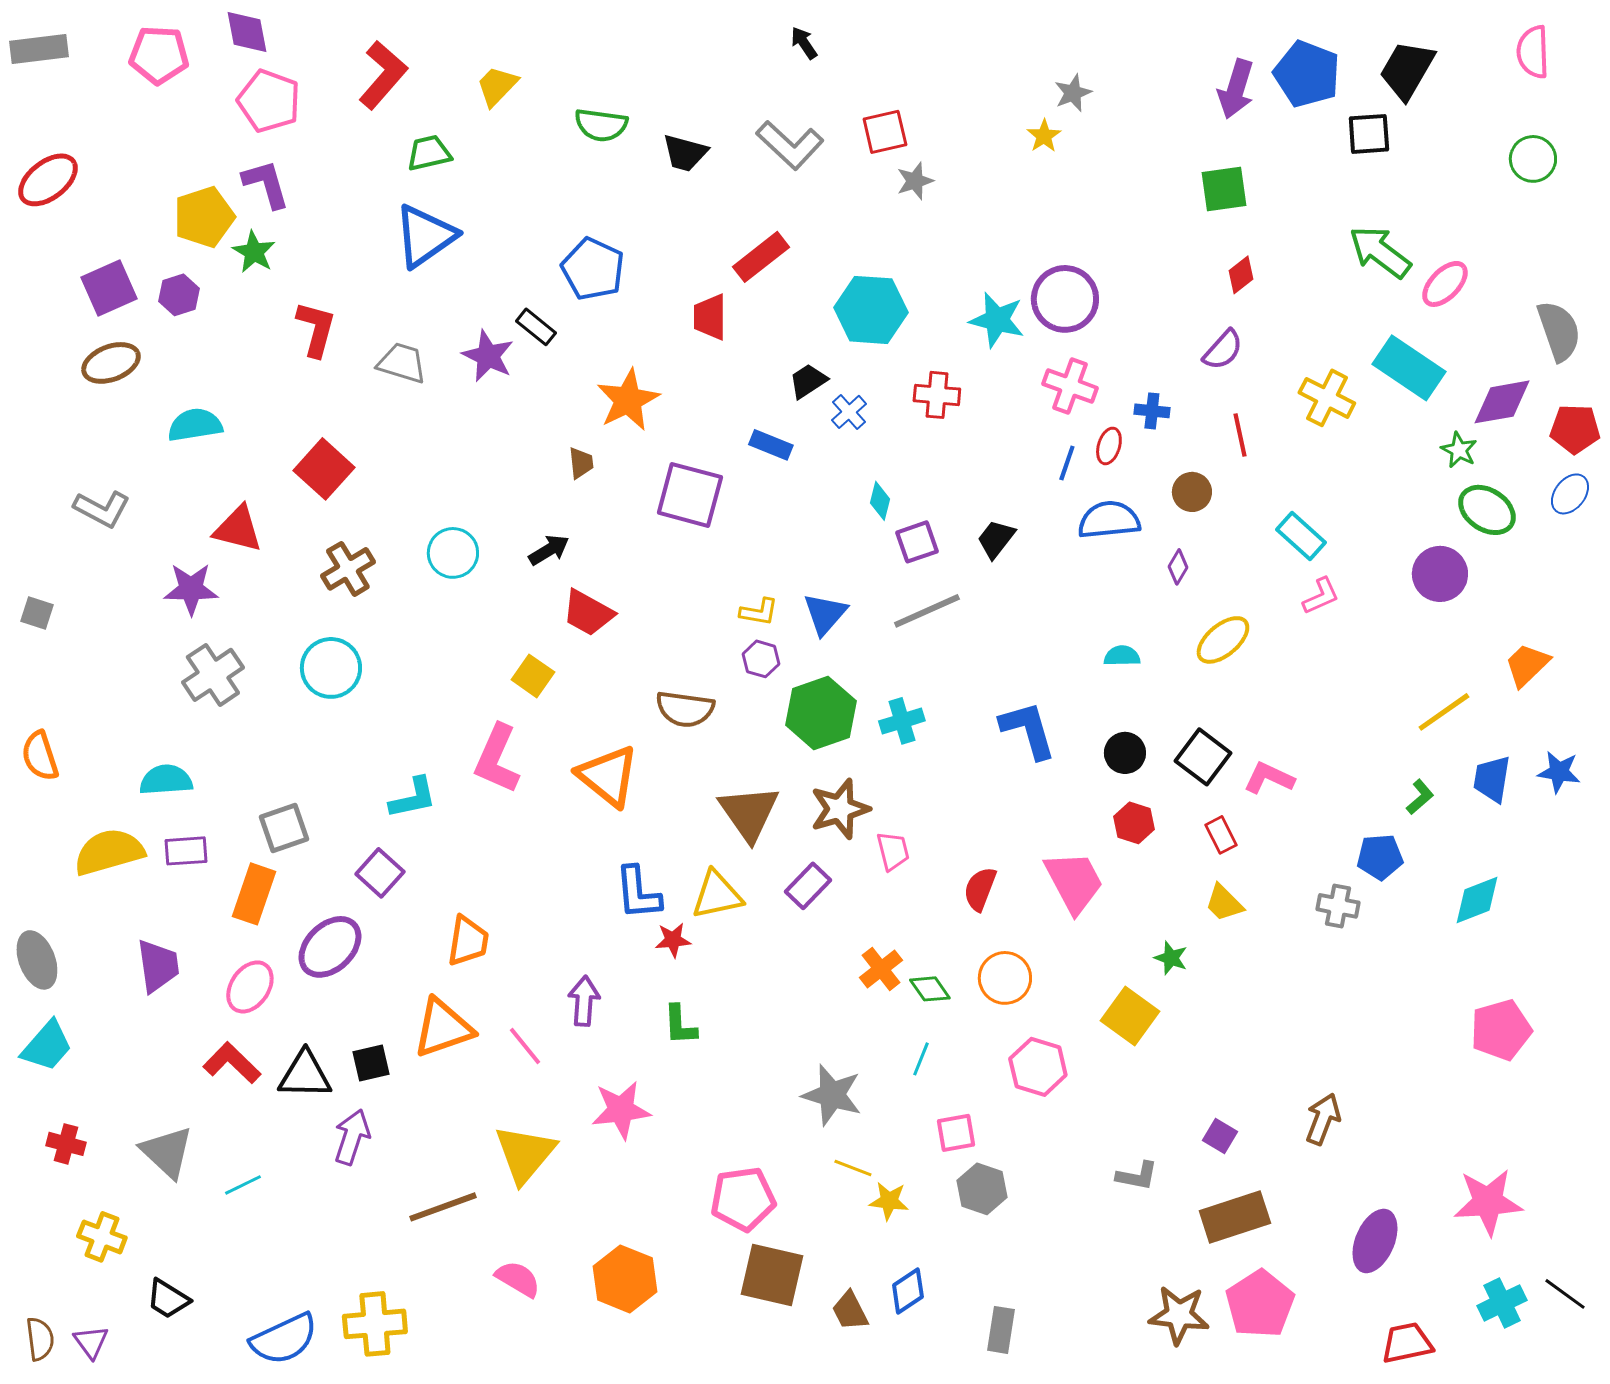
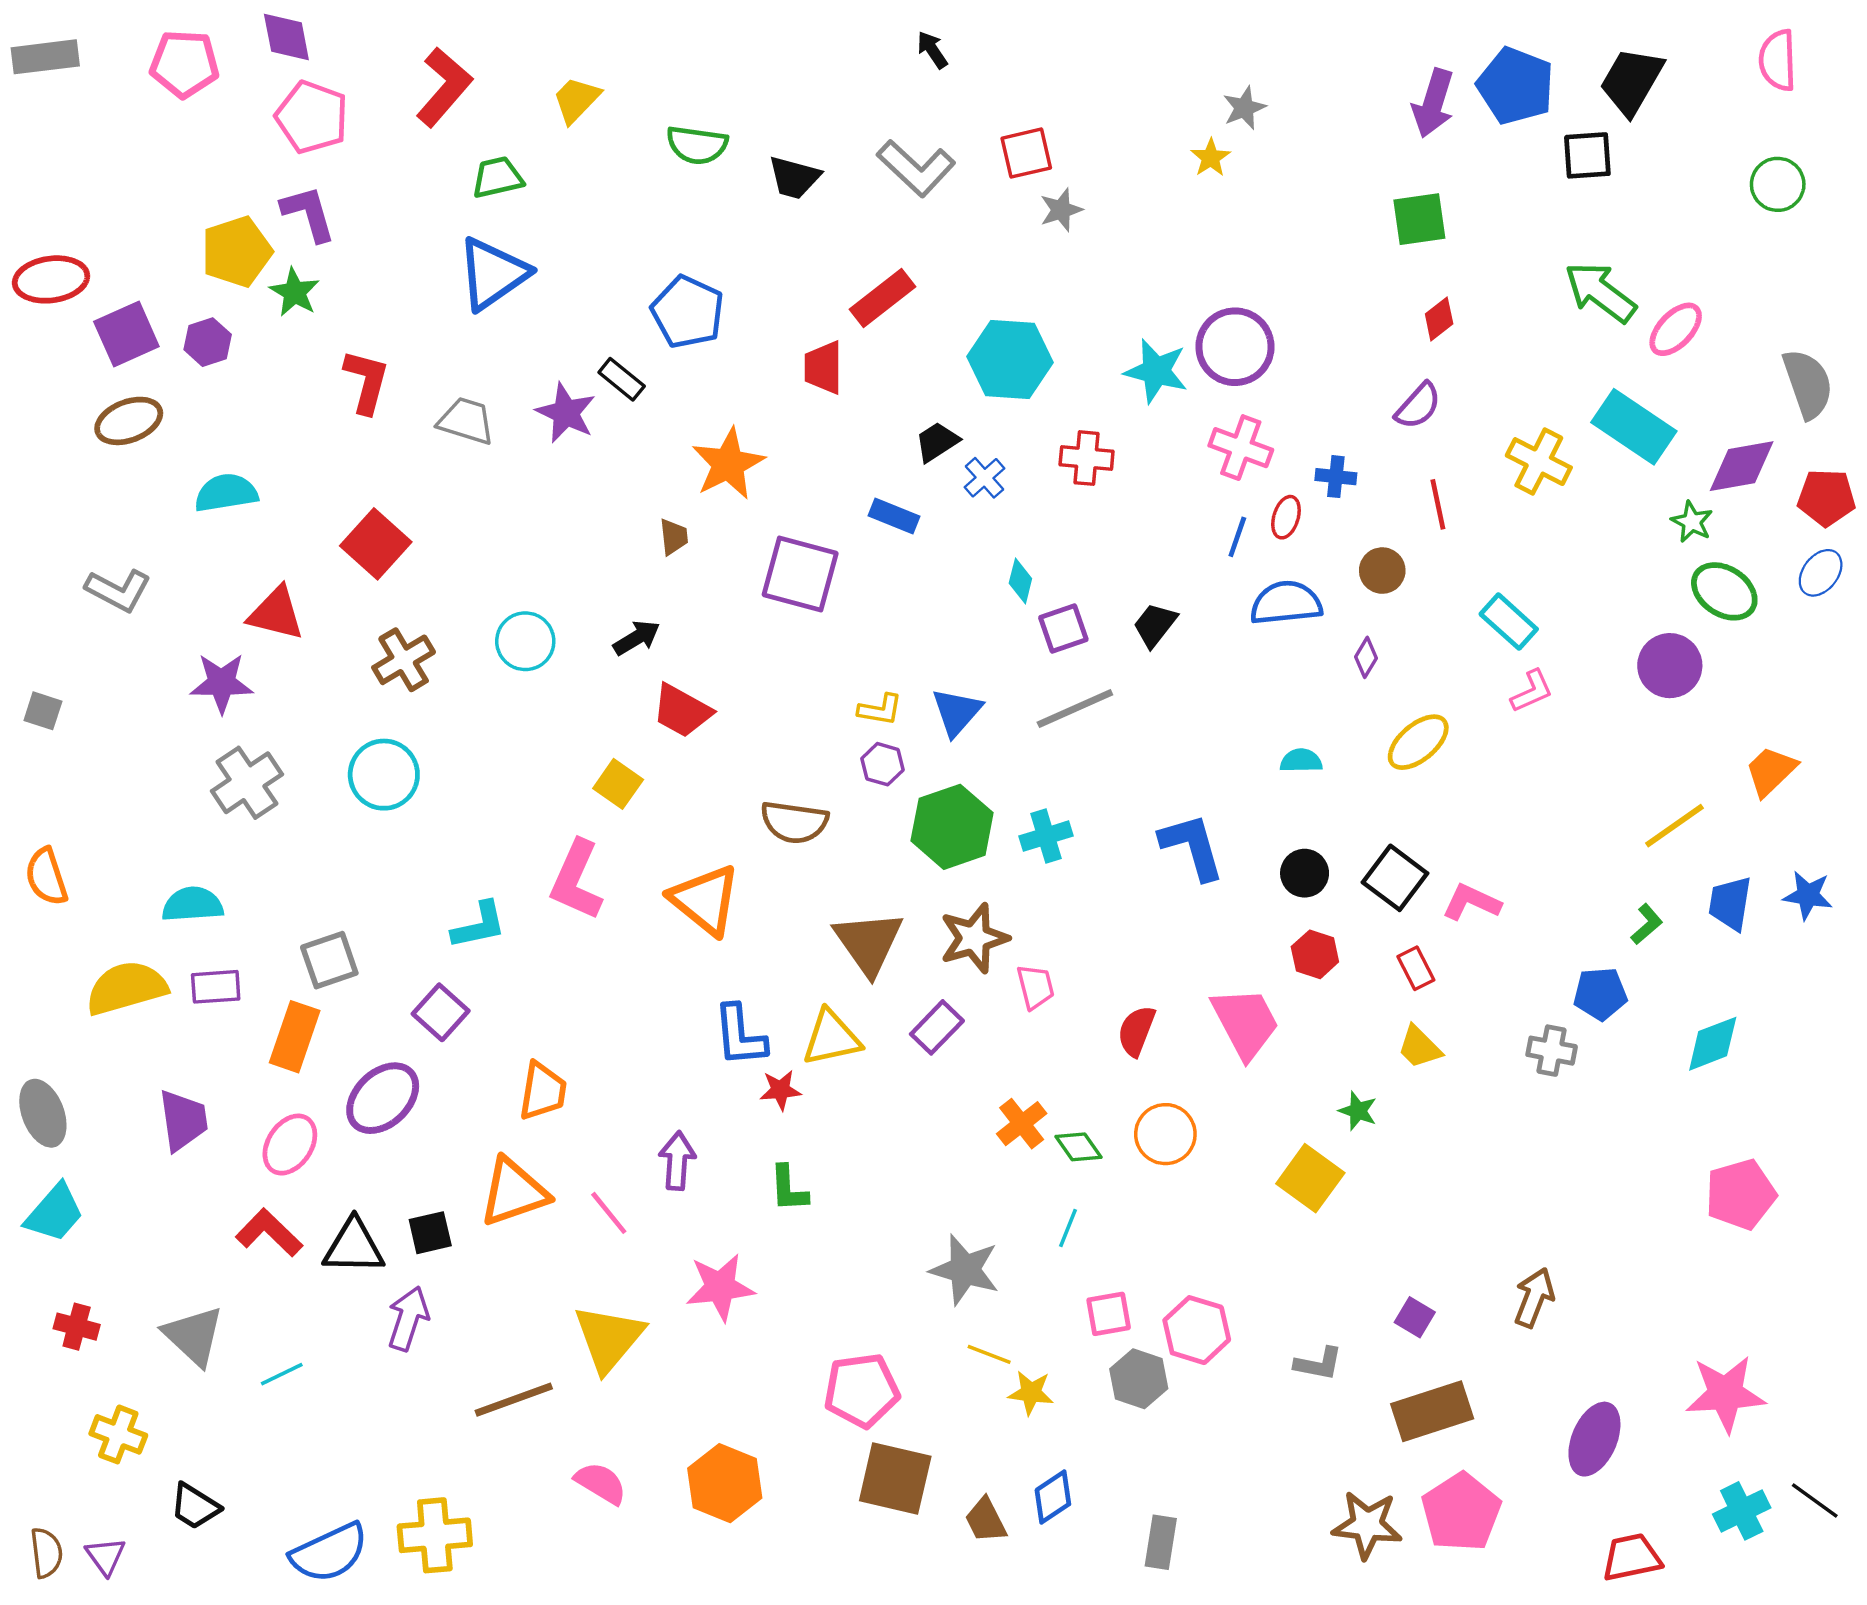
red ellipse: (48, 180) -> (51, 279), moved, turned 30
pink hexagon: (1038, 1067) -> (1197, 1330), moved

